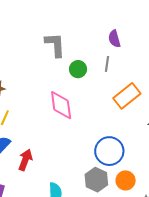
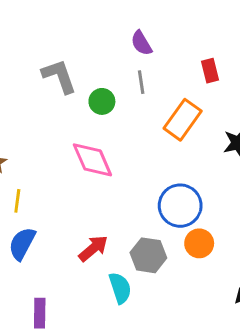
red arrow: (25, 160) -> (93, 248), moved, turned 45
gray hexagon: (96, 180) -> (148, 255), moved
orange circle: (126, 180) -> (199, 243), moved

